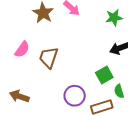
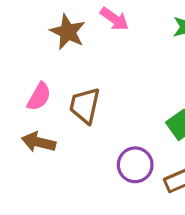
brown arrow: (19, 96) -> (39, 142), moved

